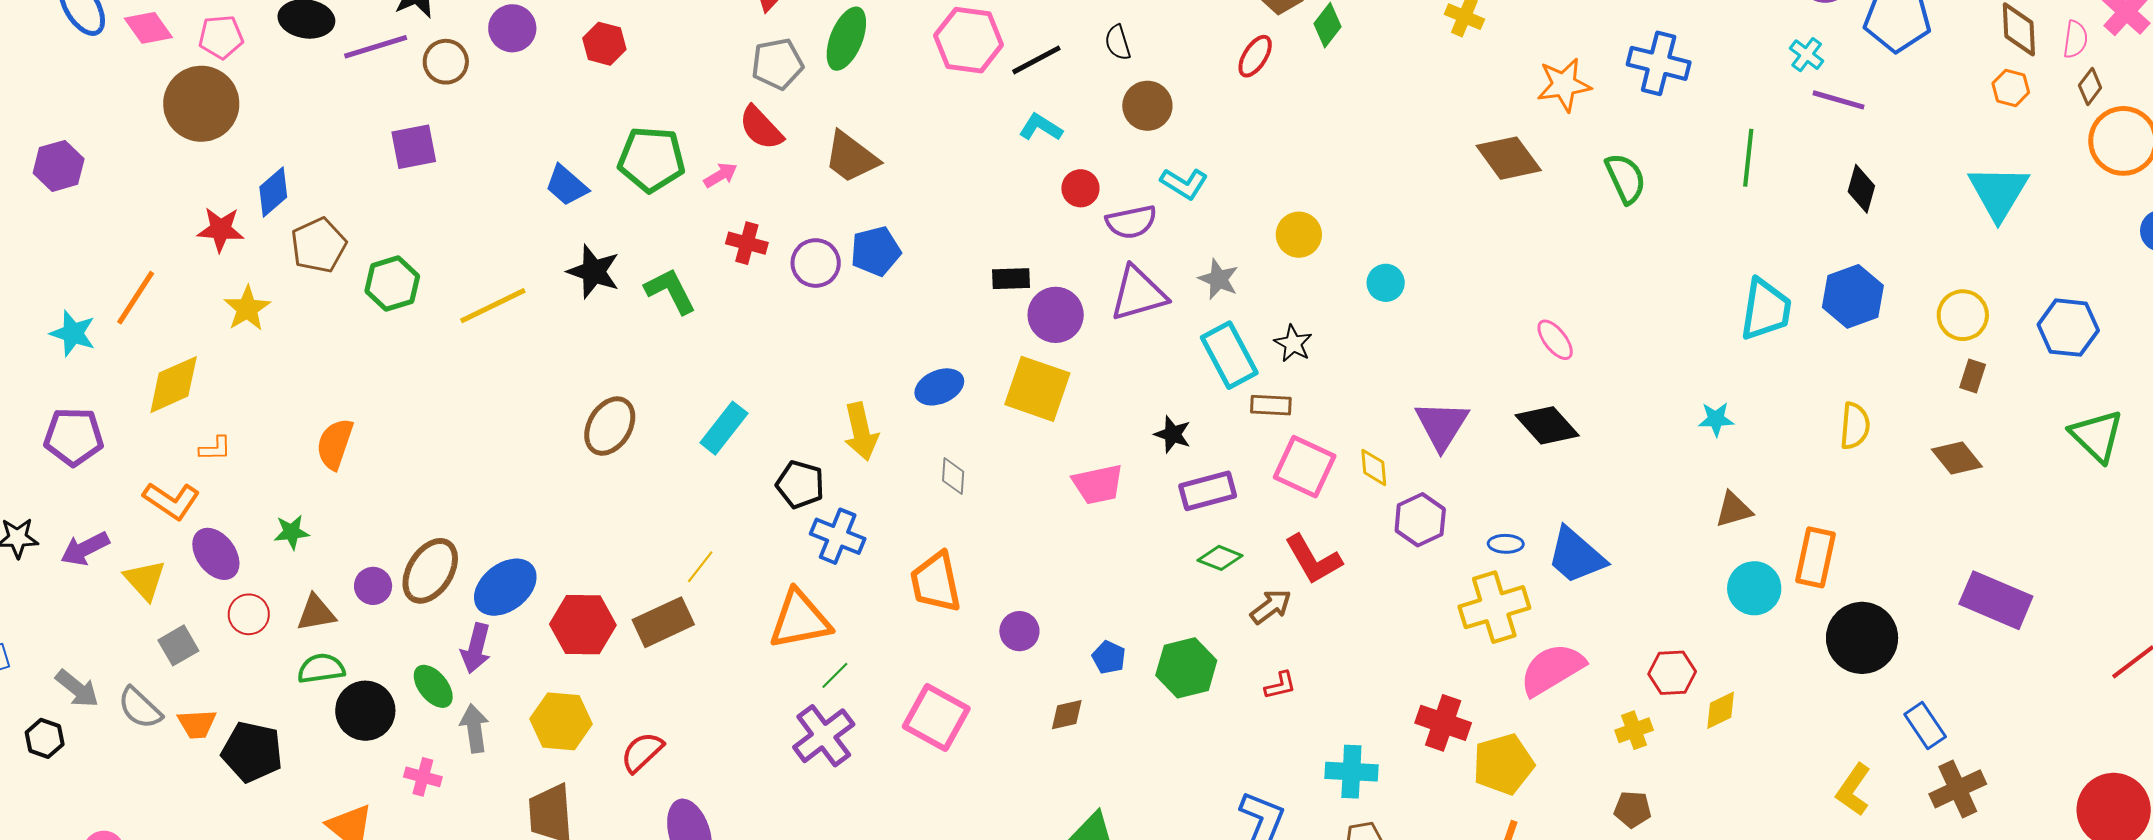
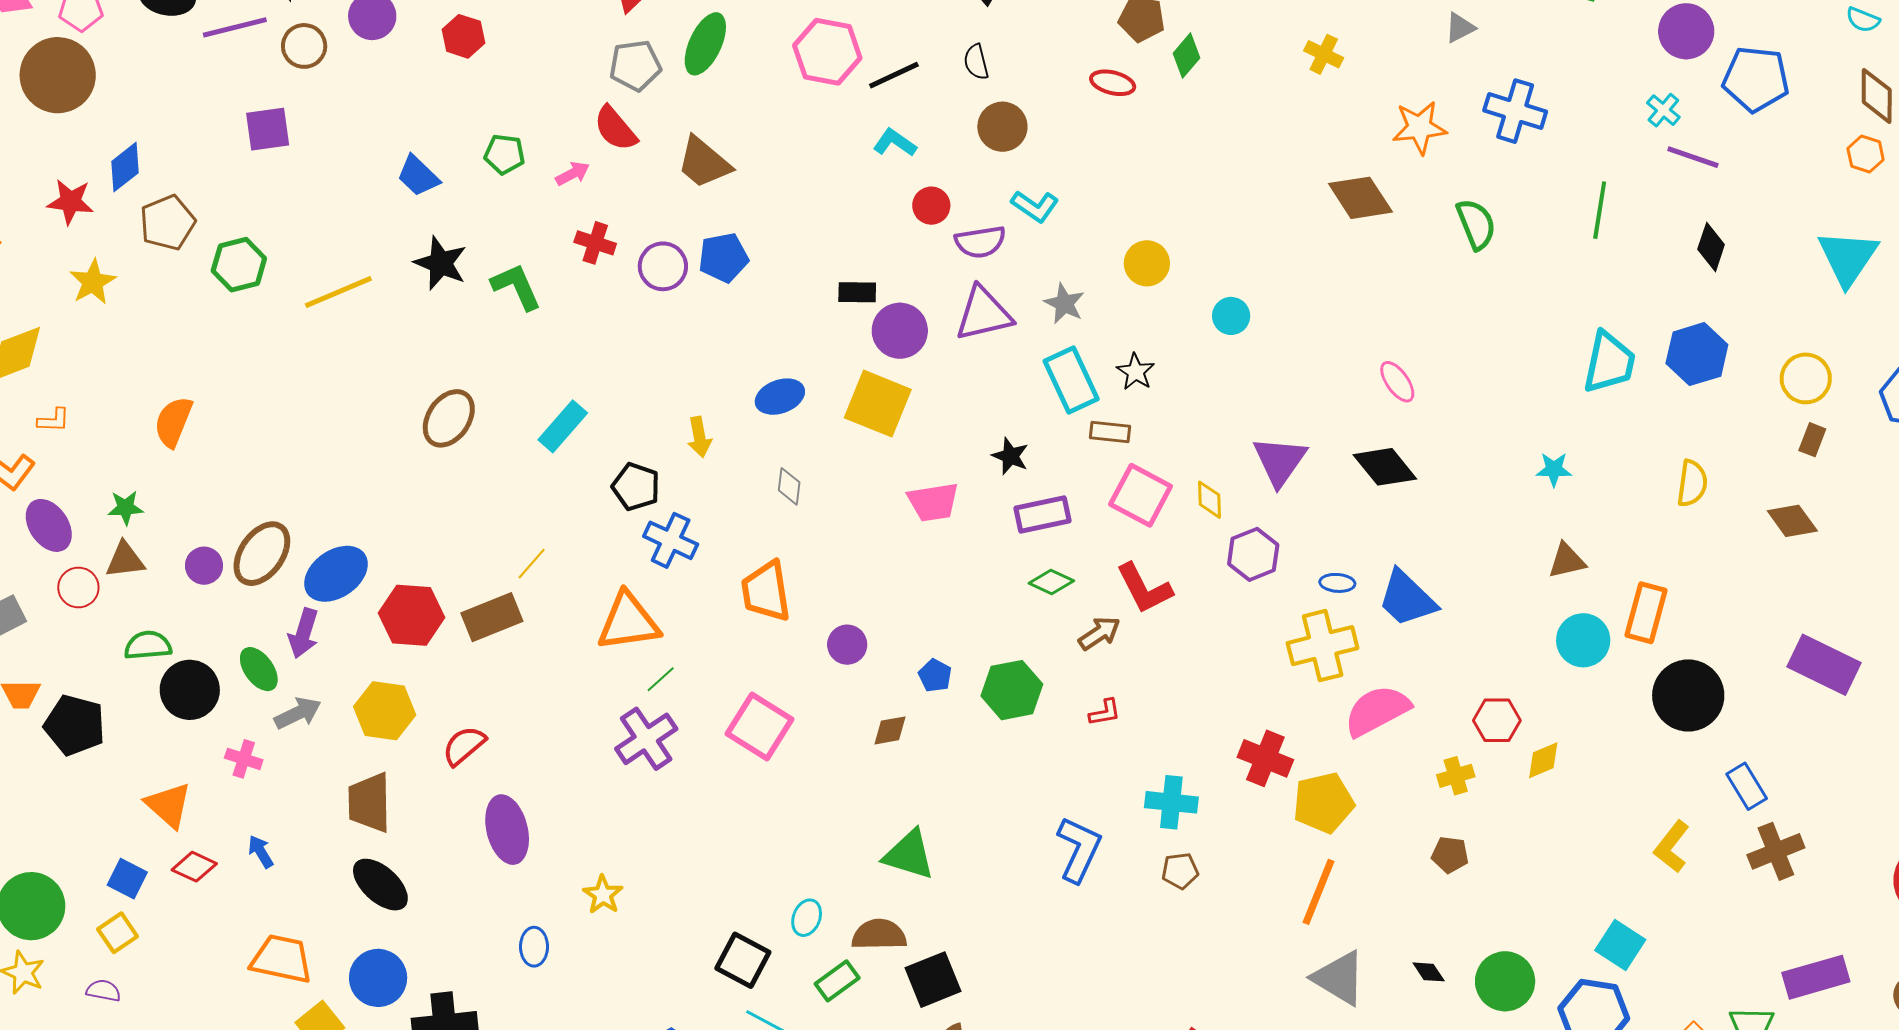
red ellipse: (1255, 56) -> (1113, 83), turned 69
green pentagon: (651, 159) -> (504, 154), size x0.6
yellow arrow: (861, 432) -> (699, 437), size x0.7
brown triangle: (316, 613) -> (125, 560), moved
gray arrow: (474, 728) -> (298, 713), turned 69

